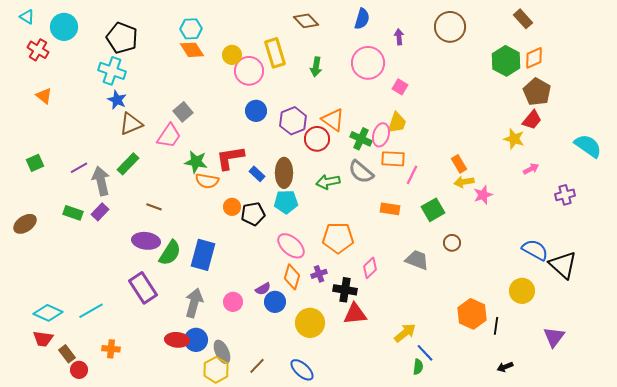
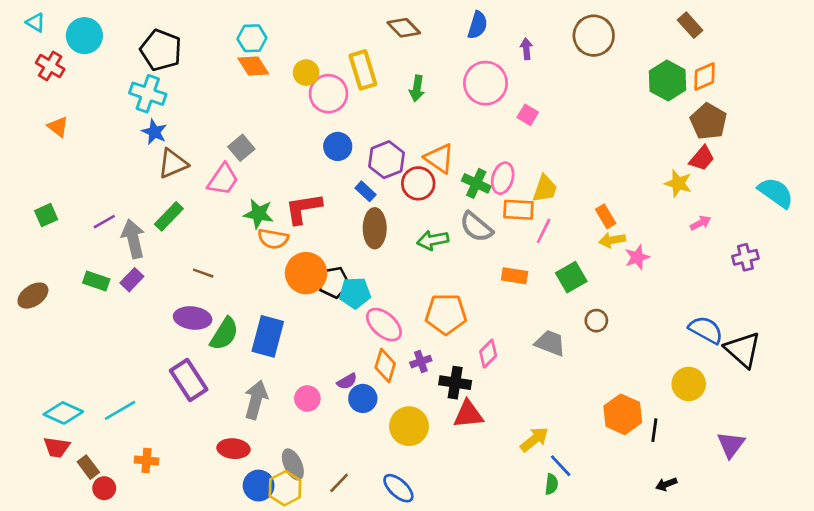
yellow trapezoid: (397, 123) -> (545, 189), moved
blue rectangle: (257, 174) -> (365, 191), moved
cyan pentagon: (286, 202) -> (355, 293), moved
orange circle: (232, 207) -> (306, 273), size x1.8
blue circle: (196, 340) -> (259, 486), moved

